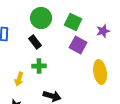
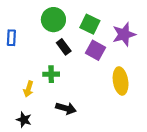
purple star: (103, 31) -> (124, 34), size x1.5
black rectangle: (35, 42) -> (64, 47), moved

